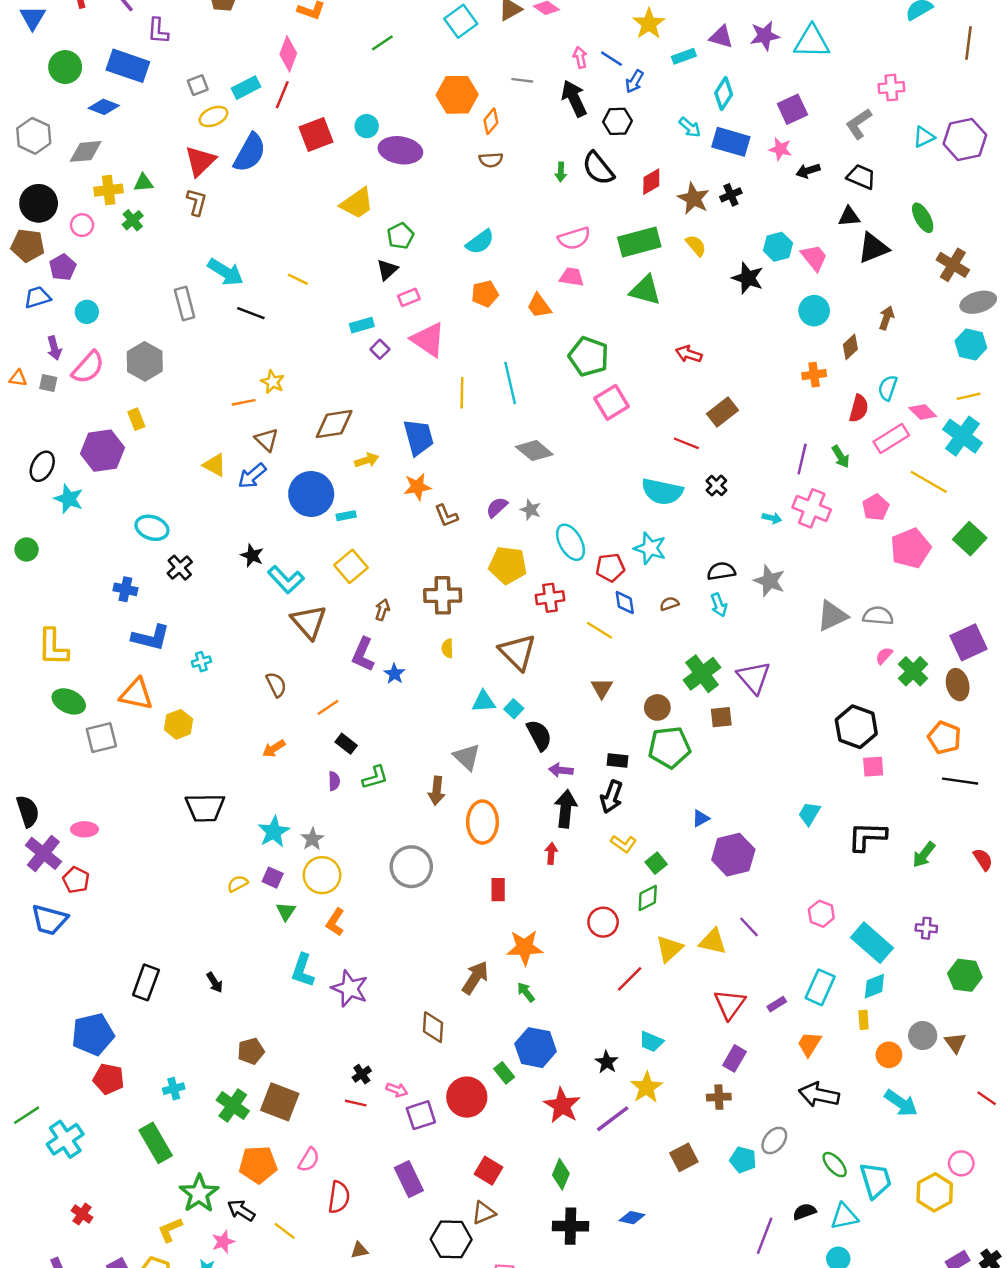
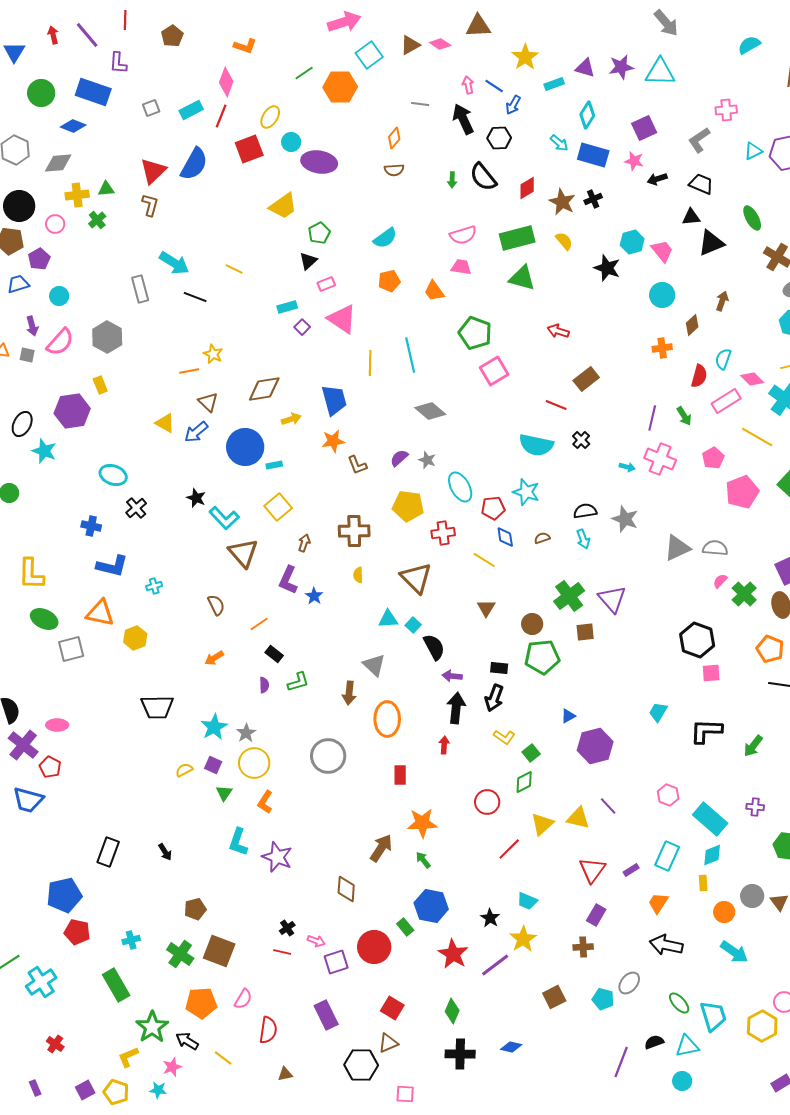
orange hexagon: (457, 95) -> (340, 87), moved
yellow ellipse: (213, 116) -> (270, 117), moved, turned -35

